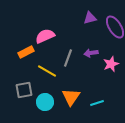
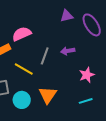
pink star: (111, 64) -> (87, 75), moved
cyan line: (97, 103) -> (86, 101), moved

